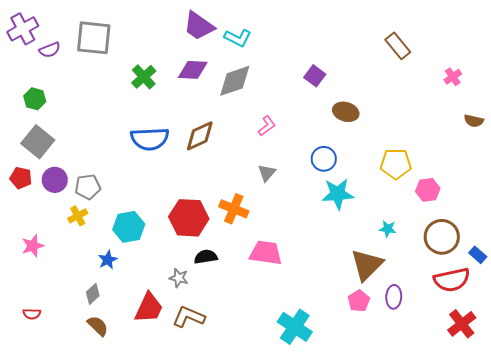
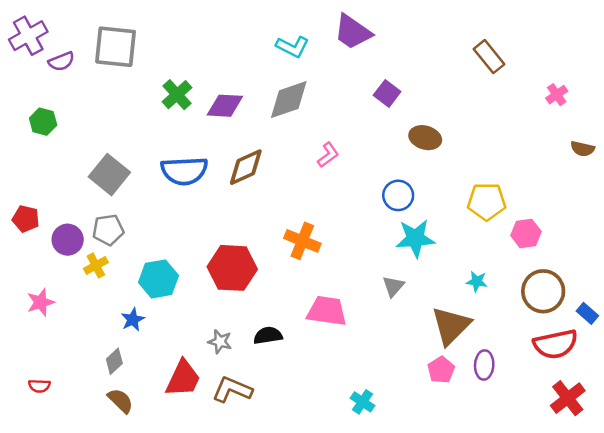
purple trapezoid: (199, 26) -> (353, 32), moved
purple diamond: (193, 70) -> (225, 106), moved
gray square: (38, 142) -> (109, 175), moved
gray triangle: (267, 173) -> (393, 286), moved
purple circle: (55, 180) -> (68, 240), moved
orange cross: (234, 209) -> (302, 241), moved
black semicircle: (206, 257) -> (268, 335), moved
cyan cross: (295, 327) -> (363, 402), size x0.6

